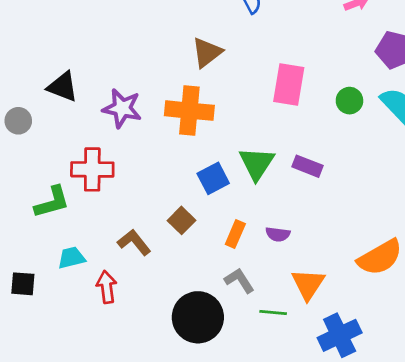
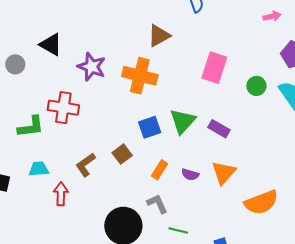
brown L-shape: (134, 242) -> (86, 165), turned -95
orange triangle: (308, 284) -> (224, 173), moved

